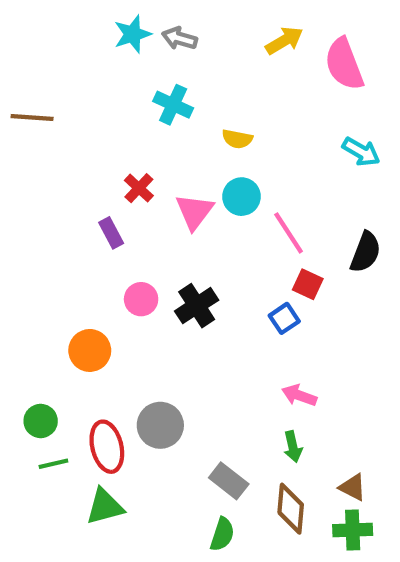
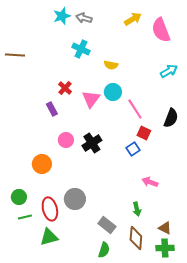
cyan arrow: (361, 152) -> (169, 71), turned -60
pink arrow: (299, 395) -> (150, 182), moved

